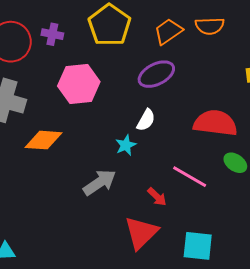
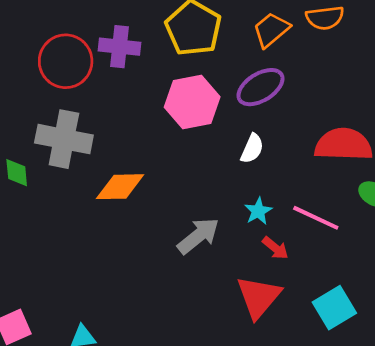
purple cross: (52, 34) -> (119, 47), size x1.4
pink hexagon: (79, 84) -> (192, 102), moved
cyan star: (126, 145) -> (258, 211), moved
cyan square: (198, 246) -> (334, 308), turned -32

